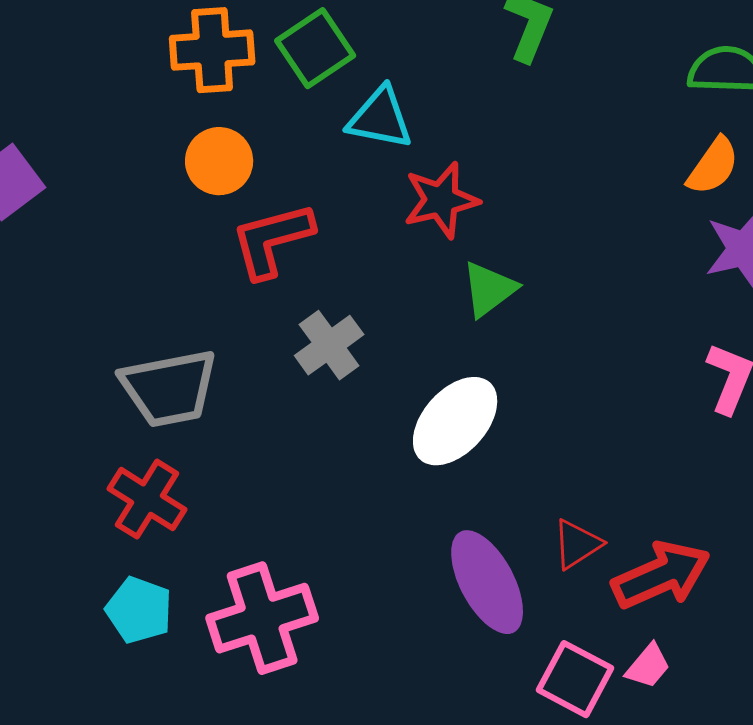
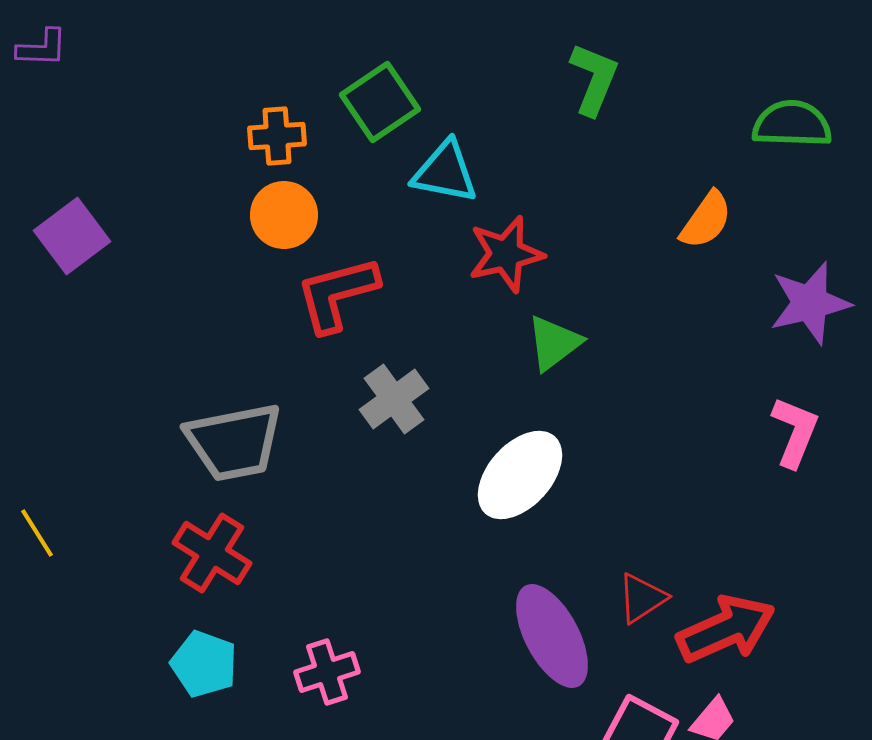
orange cross: (212, 50) -> (277, 136), moved, size x0.7
orange semicircle: (713, 166) -> (706, 220), moved
pink cross: (262, 618) -> (327, 672), size x0.6

